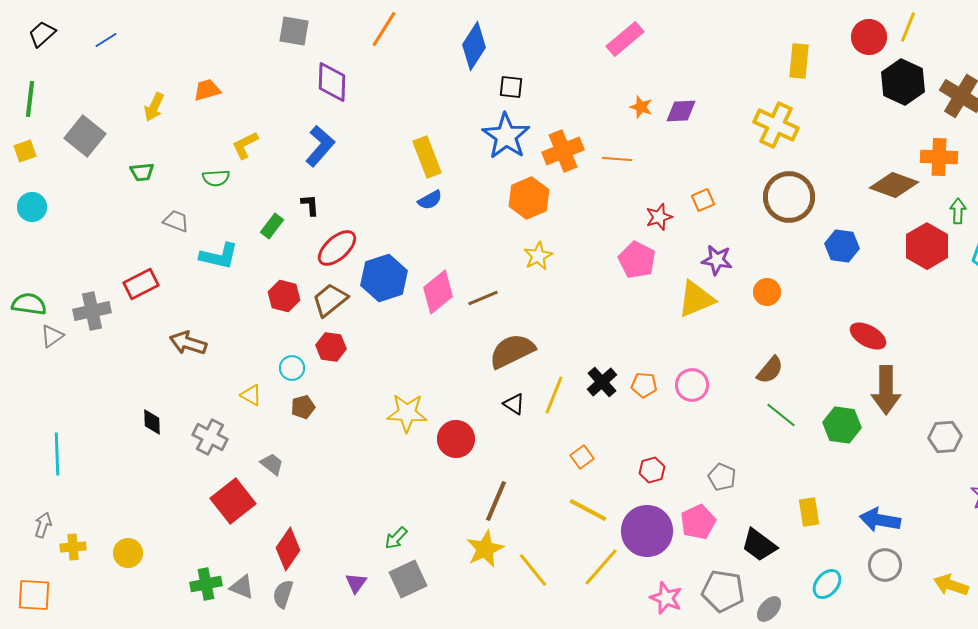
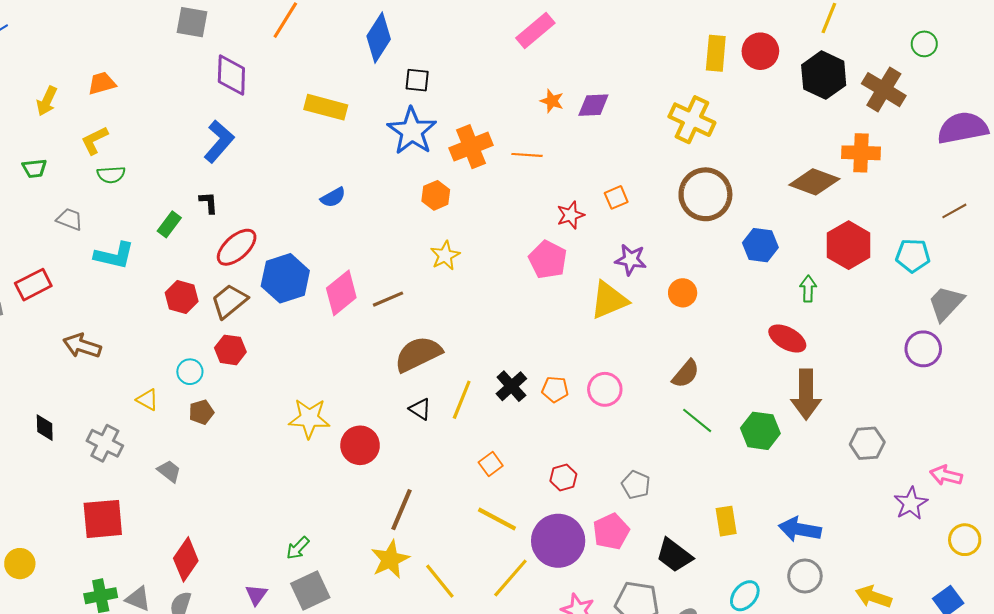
red circle: (869, 37) -> (760, 51), moved
yellow L-shape: (245, 145) -> (94, 140), moved
yellow rectangle: (427, 157) -> (326, 107), moved, turned -54
orange hexagon: (529, 198) -> (436, 195), size x0.7
green arrow: (958, 211) -> (808, 289), moved
red square: (233, 501) -> (103, 519), moved, turned 33

